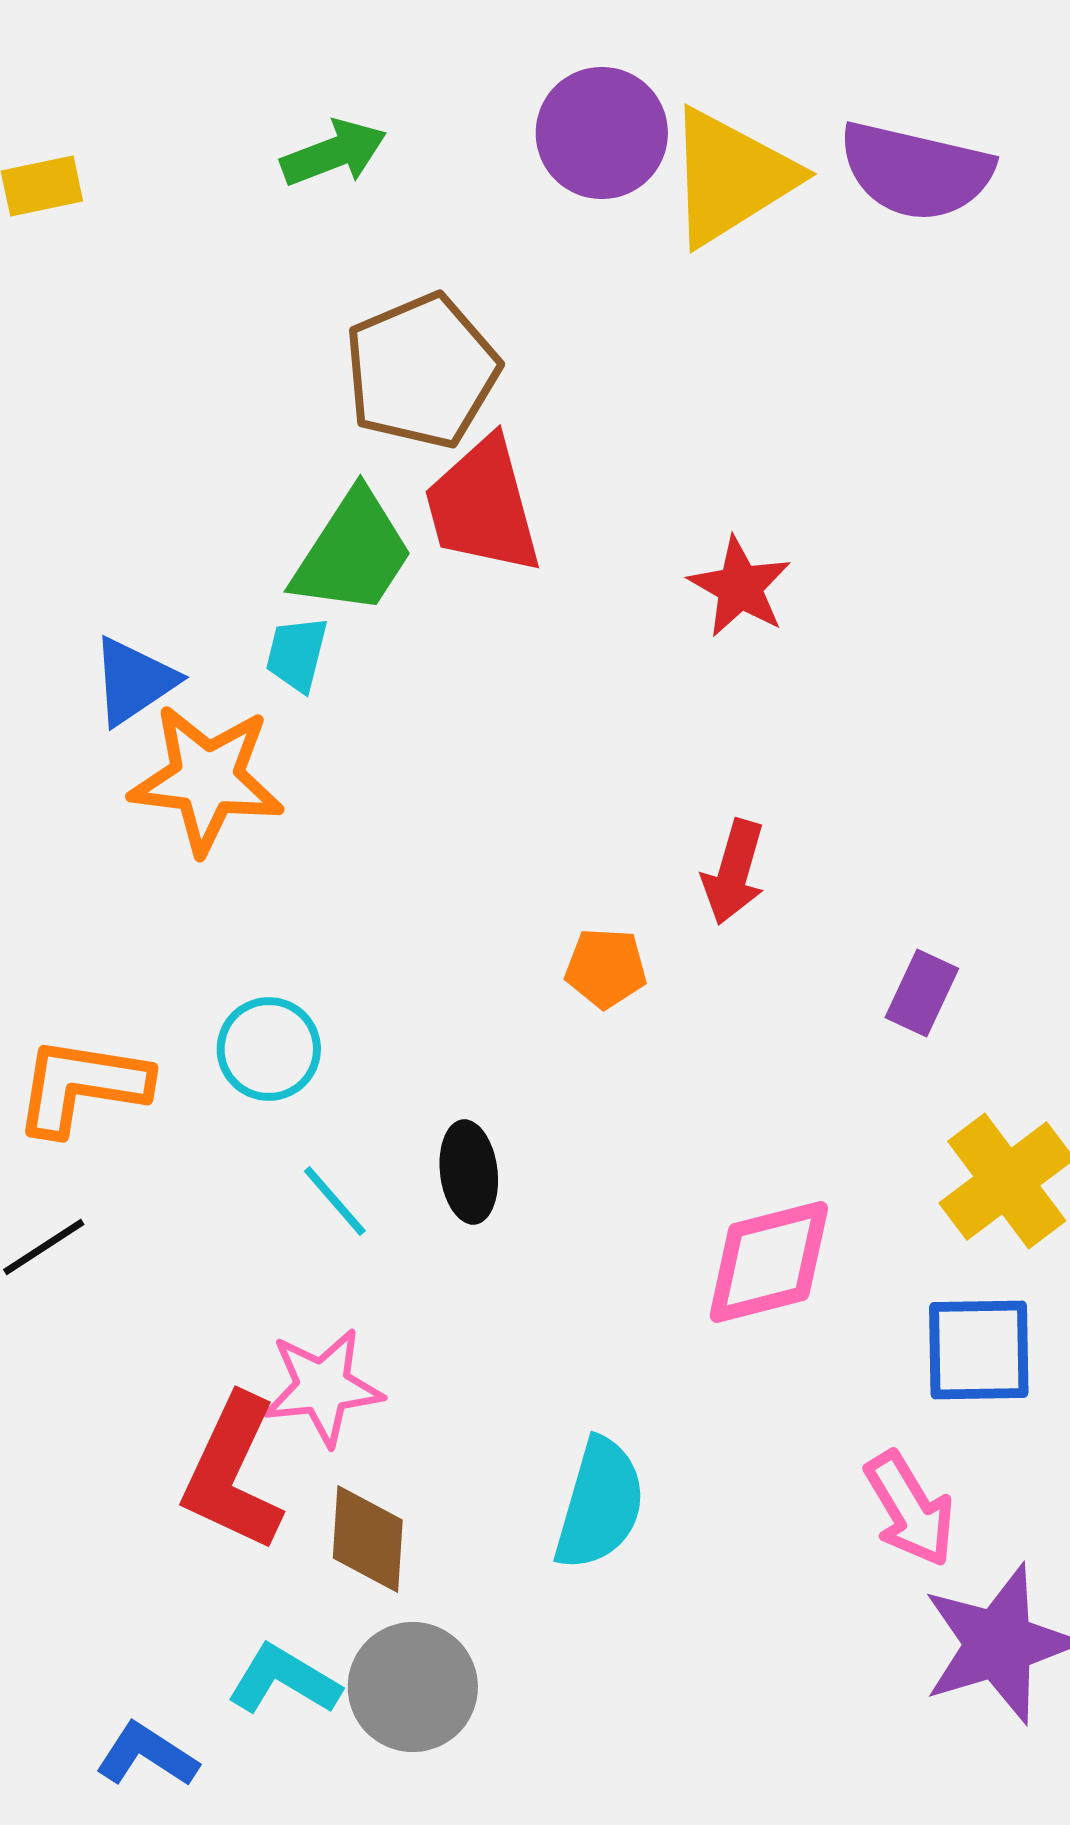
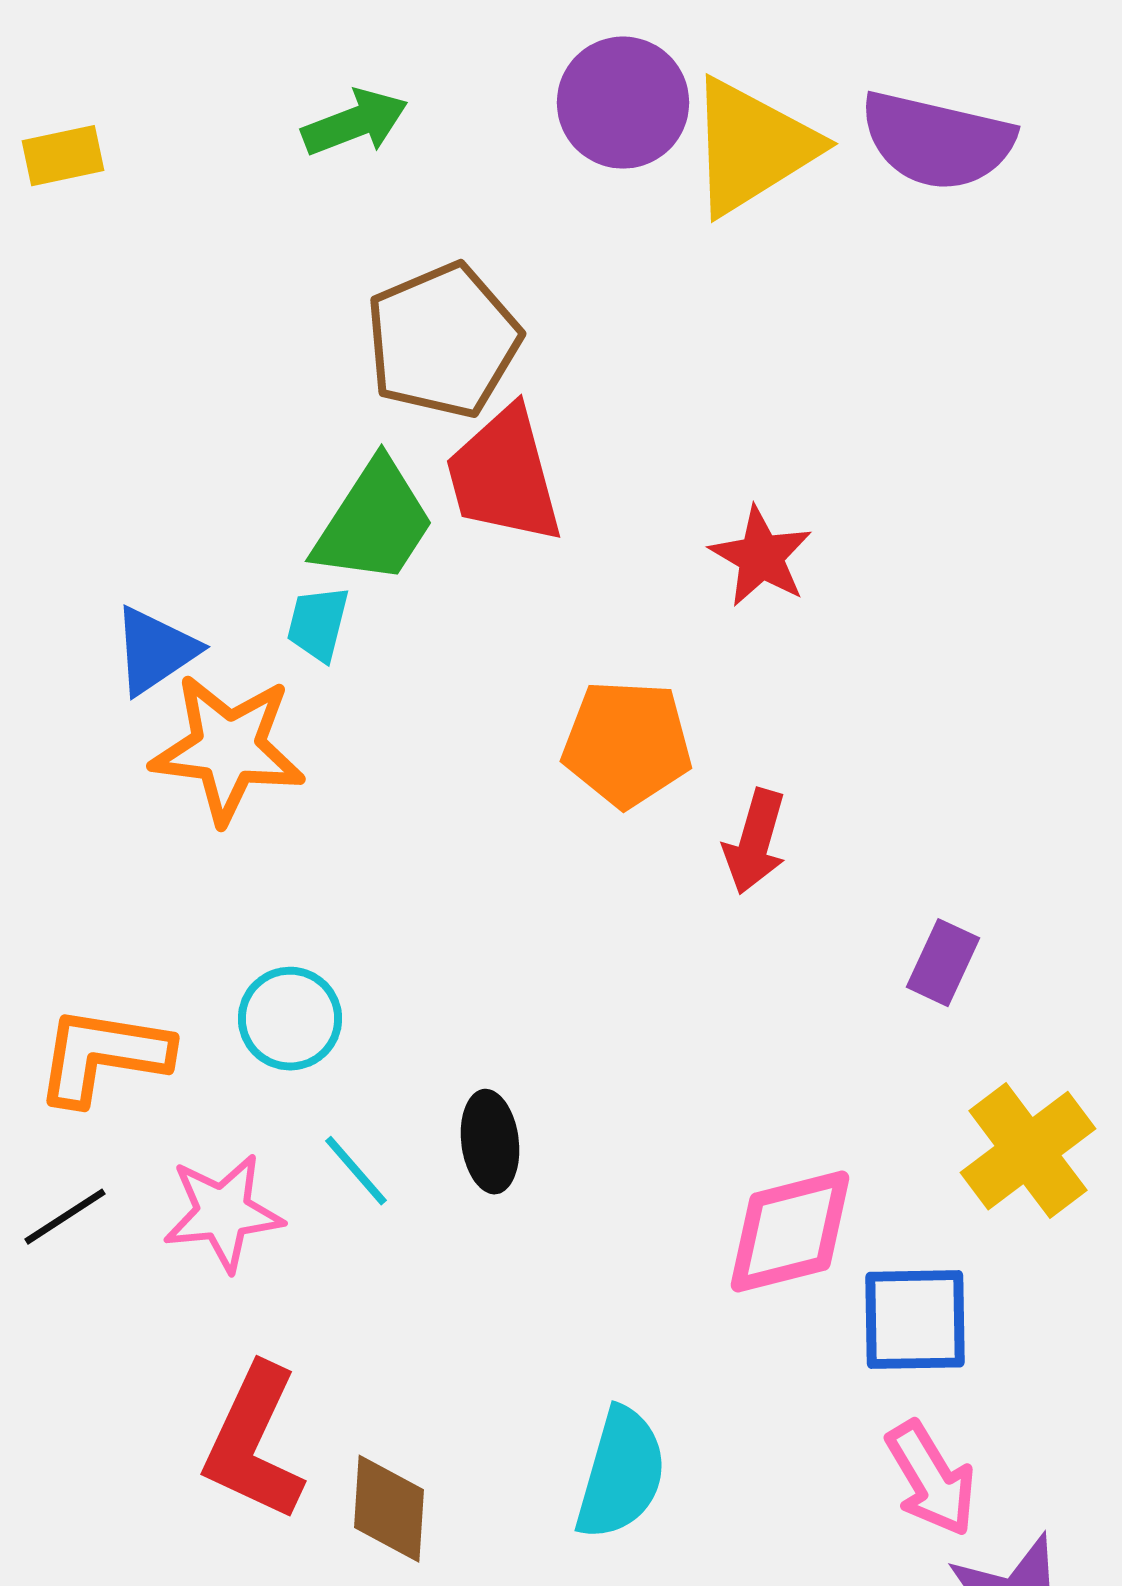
orange pentagon: (606, 968) -> (627, 744), moved, size x1.6
blue square: (979, 1350) -> (915, 1320), moved
pink star: (323, 1387) -> (223, 1213), moved

